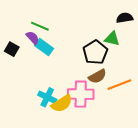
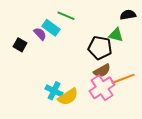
green line: (40, 26) -> (66, 16), moved
cyan rectangle: (44, 47) -> (51, 28), moved
black pentagon: (95, 52) -> (100, 48), turned -30
pink cross: (81, 94) -> (102, 88), moved, turned -35

